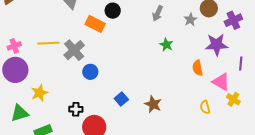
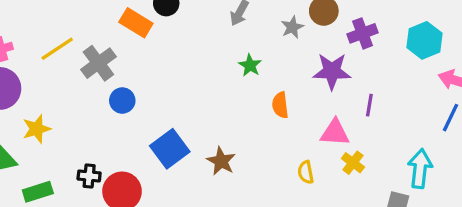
yellow line: (48, 43) -> (57, 49), turned -35
orange semicircle: (198, 68) -> (280, 105), moved
pink triangle: (221, 82) -> (335, 133), turned -30
blue square: (121, 99) -> (170, 149), size x1.6
black cross: (76, 109) -> (89, 176), moved

